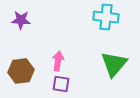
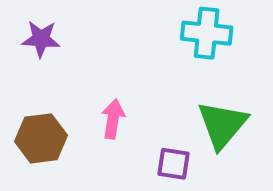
purple square: (61, 84) -> (173, 164), moved

